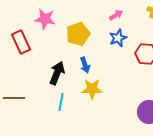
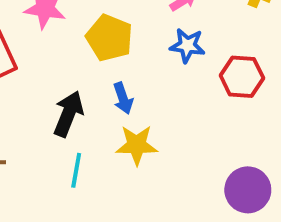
yellow pentagon: (78, 34) -> (109, 38), turned -30
blue star: (118, 38) -> (187, 46), turned 30

